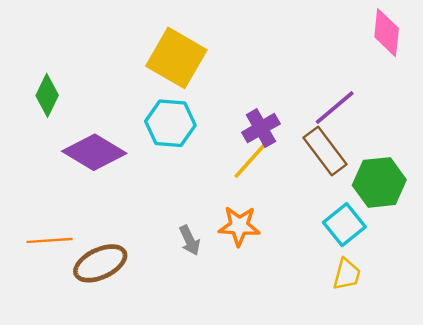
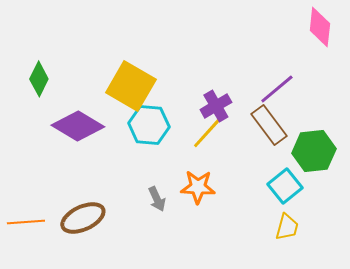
yellow square: (176, 58) -> (131, 86), moved
cyan hexagon: (170, 123) -> (149, 125), moved
orange line: (50, 240) -> (26, 222), moved

